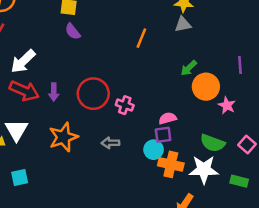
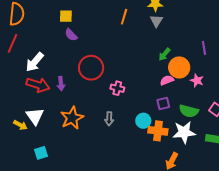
gray triangle: (183, 24) -> (156, 21), turned -40
orange line: (141, 38) -> (124, 17), moved
red circle: (93, 94) -> (91, 68), moved
pink semicircle: (168, 118) -> (167, 80), moved
purple square: (163, 135) -> (163, 104), moved
gray arrow: (110, 143) -> (109, 119), turned -80

